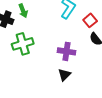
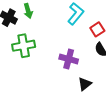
black triangle: (64, 75) -> (85, 84), moved

